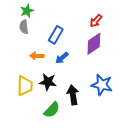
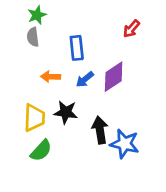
blue rectangle: (56, 35) -> (77, 48), turned -36
purple diamond: (94, 44) -> (114, 77), moved
blue star: (102, 85) -> (125, 144), moved
green semicircle: (52, 110) -> (41, 151), moved

